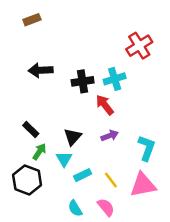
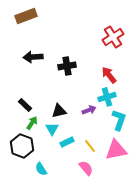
brown rectangle: (32, 20) -> (26, 16), size x1.5
cyan cross: (115, 79) -> (107, 97), moved
red arrow: (105, 105) -> (109, 75), moved
black triangle: (73, 137) -> (59, 111), turned 35
cyan semicircle: (75, 208) -> (41, 169), moved

